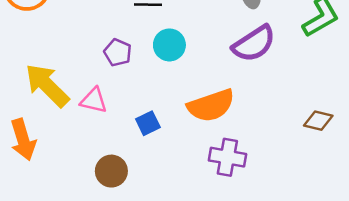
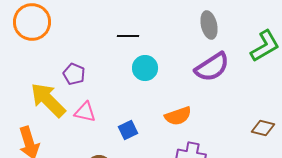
purple pentagon: (118, 53) -> (74, 74), moved
orange semicircle: (211, 105) -> (178, 116), size x0.7

